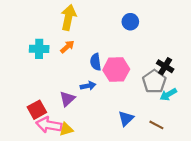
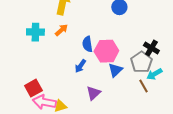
blue arrow: (88, 86) -> (80, 66), turned 136
purple triangle: (67, 99) -> (93, 93), moved
blue triangle: (126, 118) -> (115, 70), moved
brown line: (156, 125) -> (143, 86), moved, turned 32

